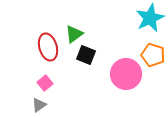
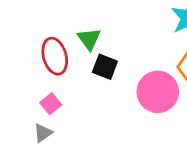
green triangle: (74, 34) -> (89, 39), turned -30

